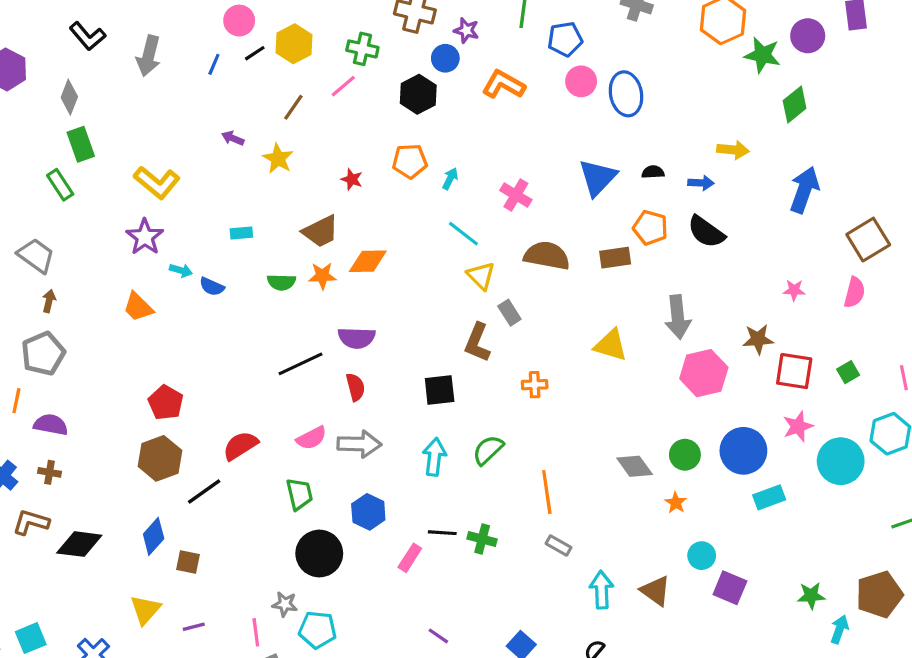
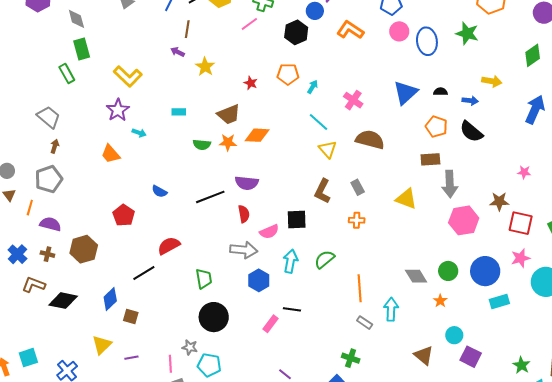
green star: (762, 55) -> (467, 33), moved
gray diamond: (69, 97) -> (76, 19), turned -40
brown line: (293, 107) -> (187, 29), moved, turned -30
brown rectangle: (615, 258) -> (430, 159), moved
blue semicircle: (212, 287) -> (159, 191), moved
gray rectangle: (509, 313) -> (358, 187), moved
pink semicircle: (311, 438) -> (269, 232), moved
brown hexagon: (160, 458) -> (84, 249), moved
blue hexagon: (368, 512) -> (259, 280), moved
green cross: (482, 539) -> (351, 358), moved
cyan arrow: (602, 590) -> (391, 309), moved
green star: (811, 596) -> (521, 365), turned 30

